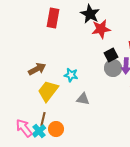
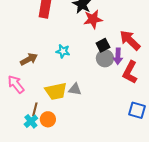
cyan star: (71, 75) -> (63, 51), moved
yellow trapezoid: (48, 91) -> (56, 91), moved, turned -140
pink arrow: (24, 128) -> (16, 84), moved

